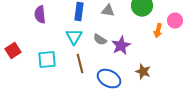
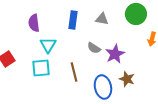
cyan triangle: (74, 37) -> (48, 45), moved
brown star: (143, 72) -> (127, 79), moved
blue ellipse: (109, 79) -> (103, 87), turned 50

